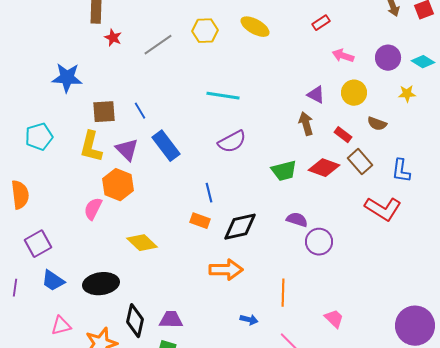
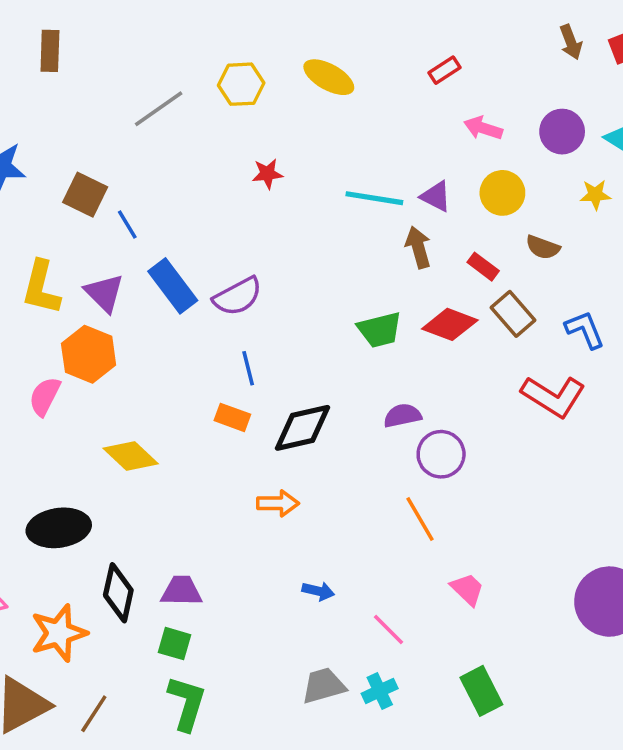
red star: (113, 38) -> (267, 174), moved, turned -30
cyan line: (223, 96) -> (374, 198), moved
brown square: (104, 112) -> (85, 195), moved, turned 30
purple semicircle: (232, 142) -> (238, 296), moved
blue L-shape: (401, 171) -> (585, 330), turned 150
purple semicircle: (297, 220) -> (402, 416), turned -30
orange arrow: (226, 270) -> (278, 503), size x0.7
orange line: (283, 293) -> (420, 519), moved, turned -32

